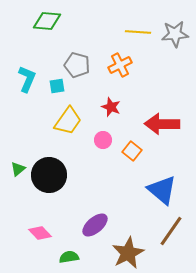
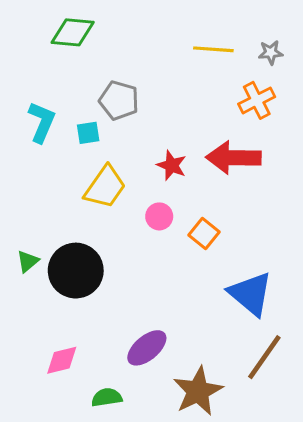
gray star: (175, 34) -> (271, 52), size x0.6
orange cross: (120, 65) -> (257, 100), moved
red arrow: (162, 124) -> (233, 158), moved
pink diamond: (40, 233) -> (62, 360), turned -60

